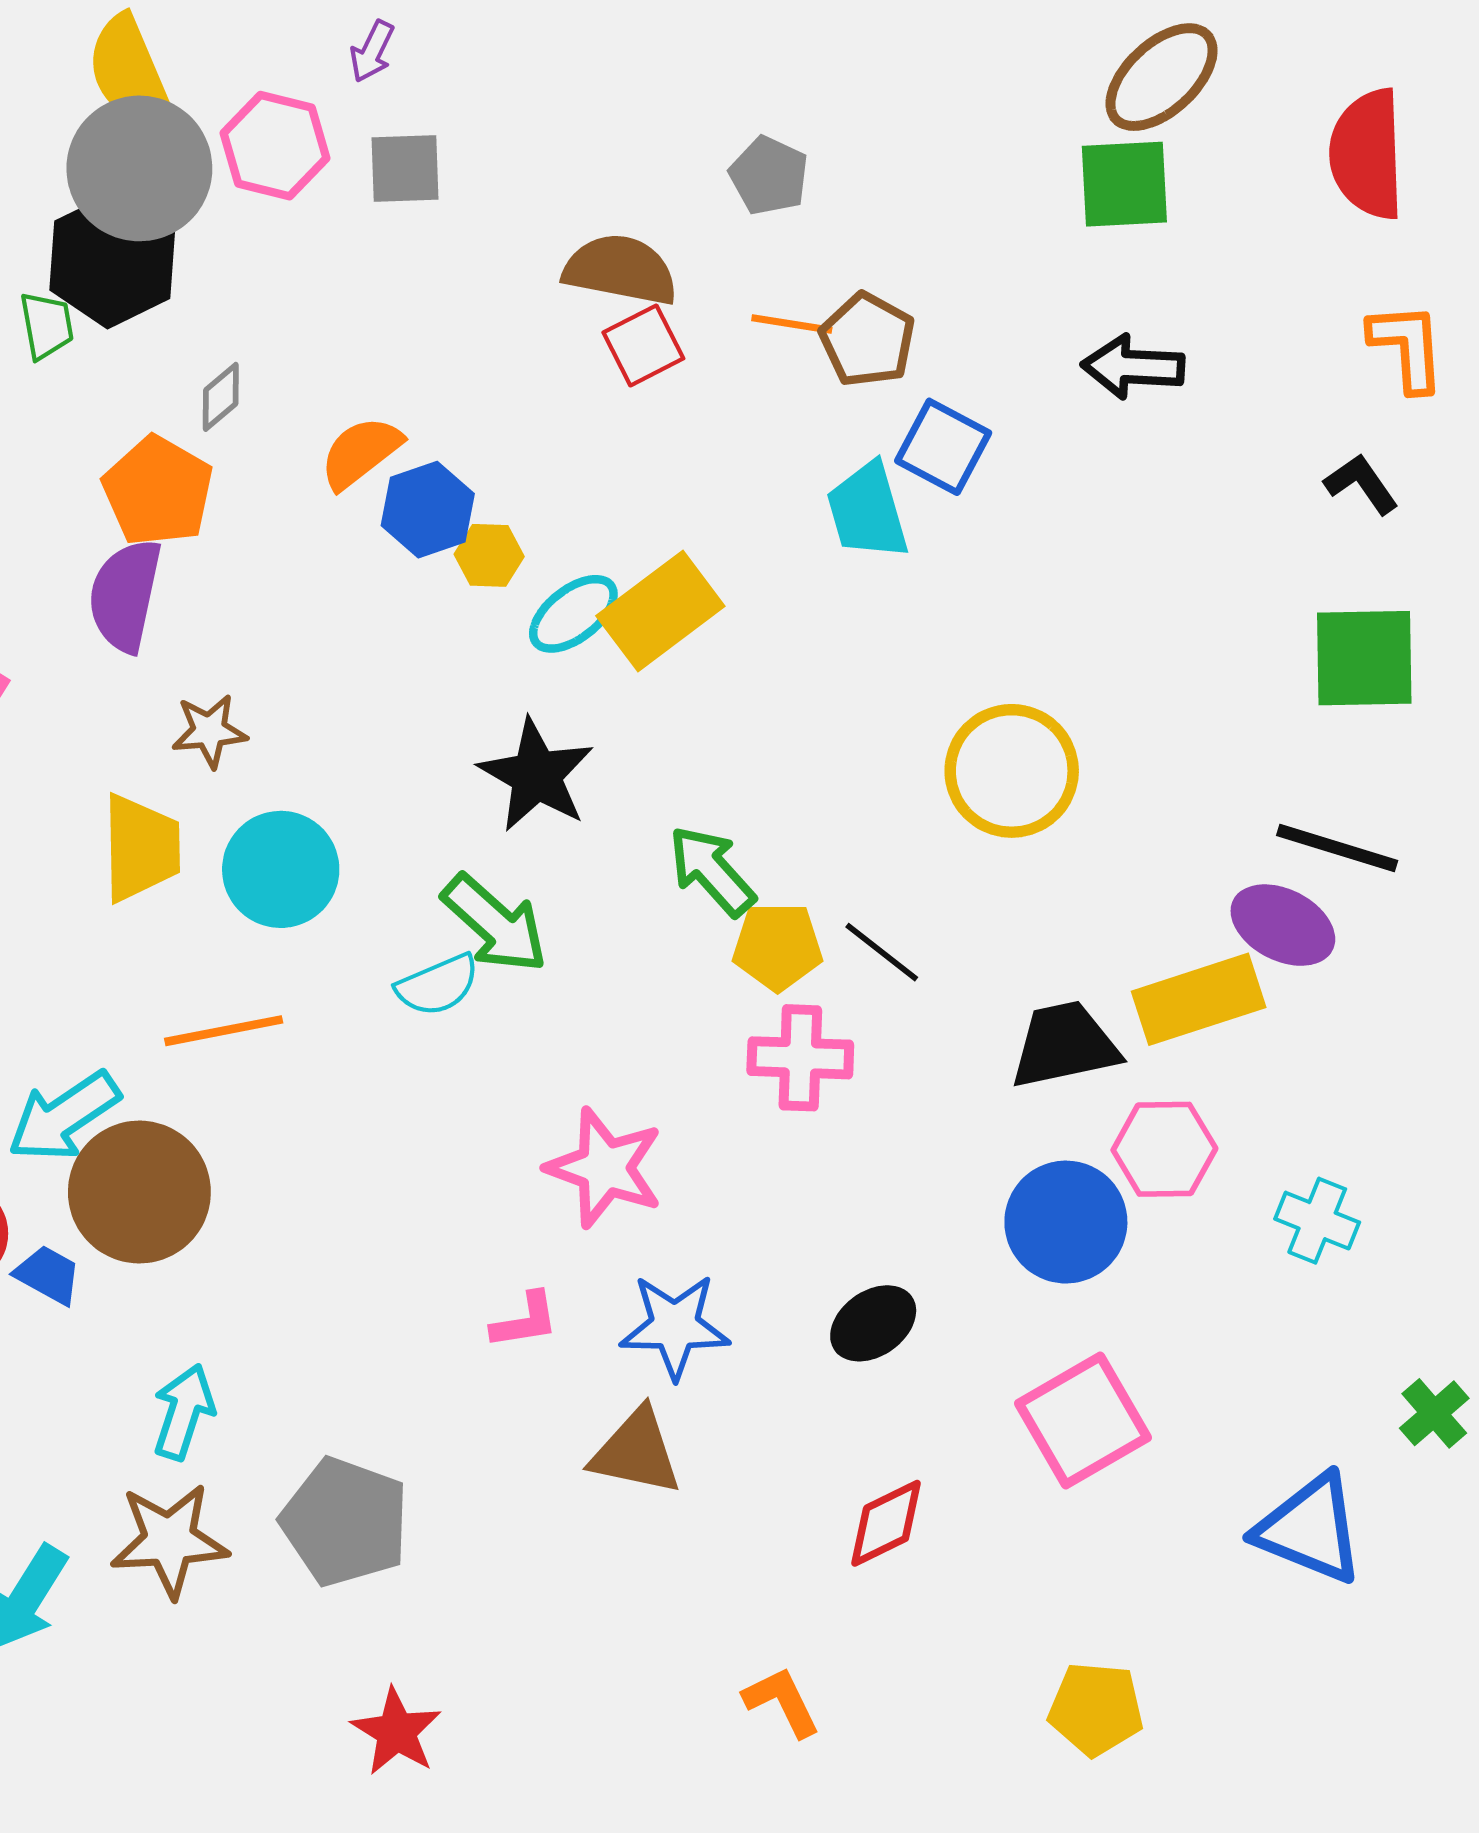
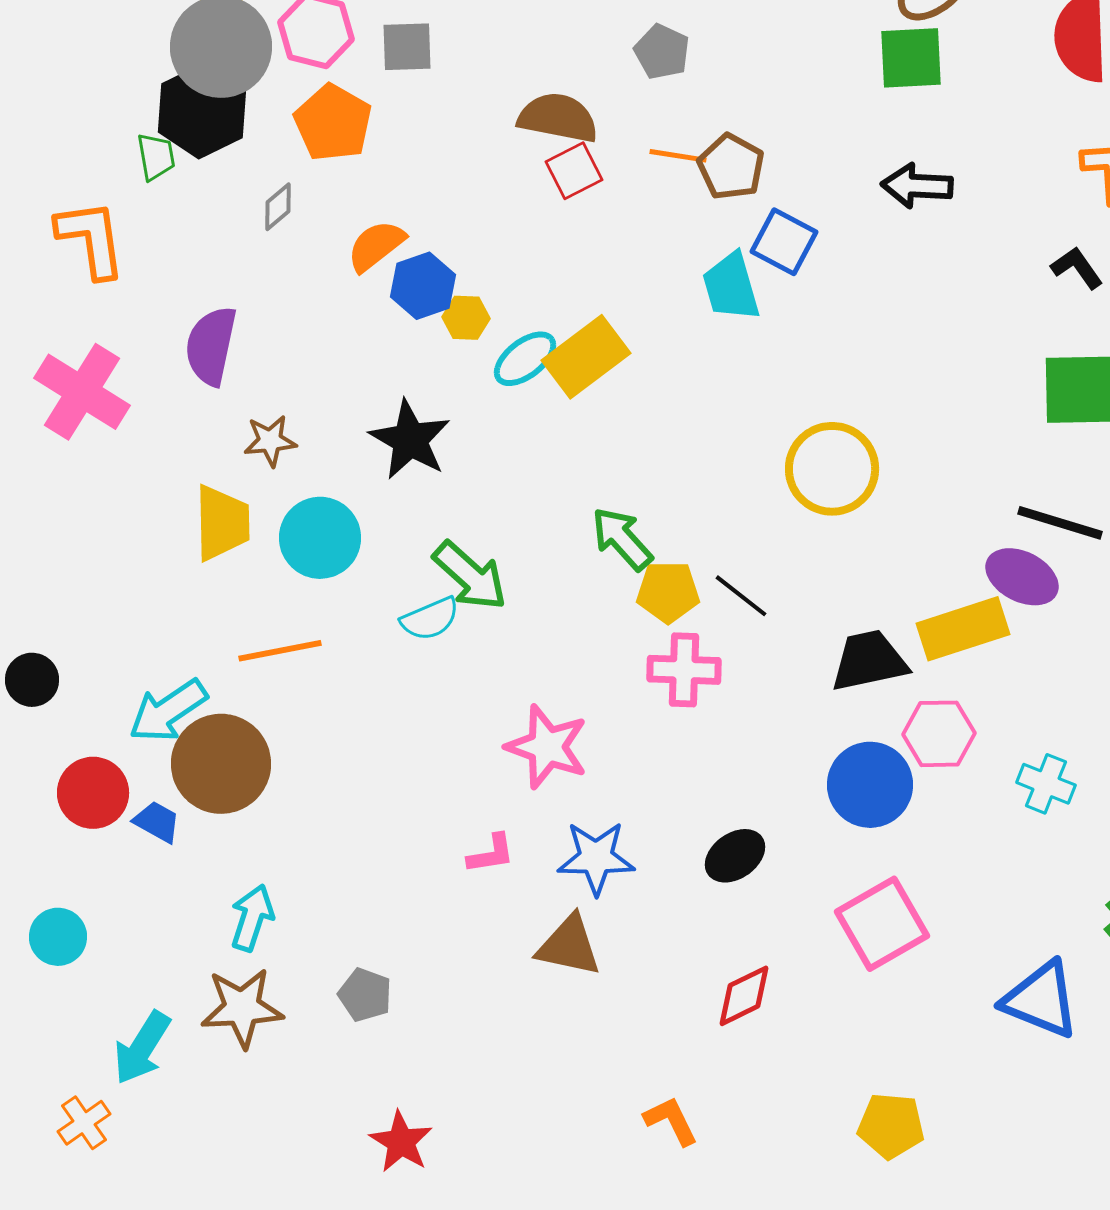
orange pentagon: (158, 491) -> (333, 123), moved
black star: (536, 775) -> (410, 440), moved
gray pentagon: (345, 1522) -> (365, 995), size x0.6

